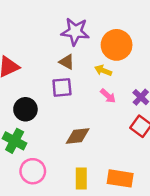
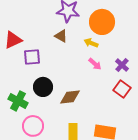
purple square: (62, 87) -> (32, 57), moved
black circle: (25, 109) -> (43, 87), moved

